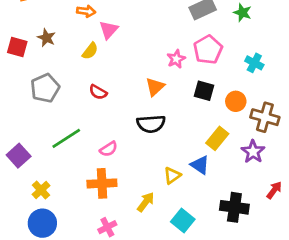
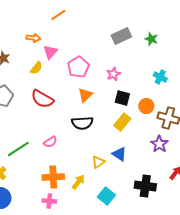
pink pentagon: (208, 50) -> (78, 67), moved
pink star: (176, 59) -> (113, 74), moved
red semicircle: (98, 92) -> (42, 99), size x1.6
green line: (66, 138) -> (18, 149), moved
yellow rectangle: (217, 138) -> (122, 122), moved
orange cross: (102, 183) -> (53, 177), moved
pink cross: (107, 227) -> (49, 201), turned 32

